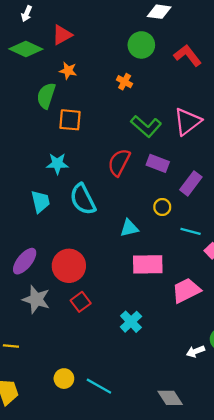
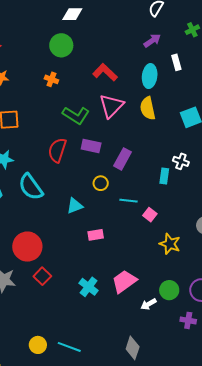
red L-shape: (188, 55) -> (105, 72), moved
pink rectangle: (148, 264) -> (96, 235), size x0.6
pink trapezoid: (186, 290) -> (124, 281), moved
gray diamond: (170, 398) -> (133, 348), turned 60

